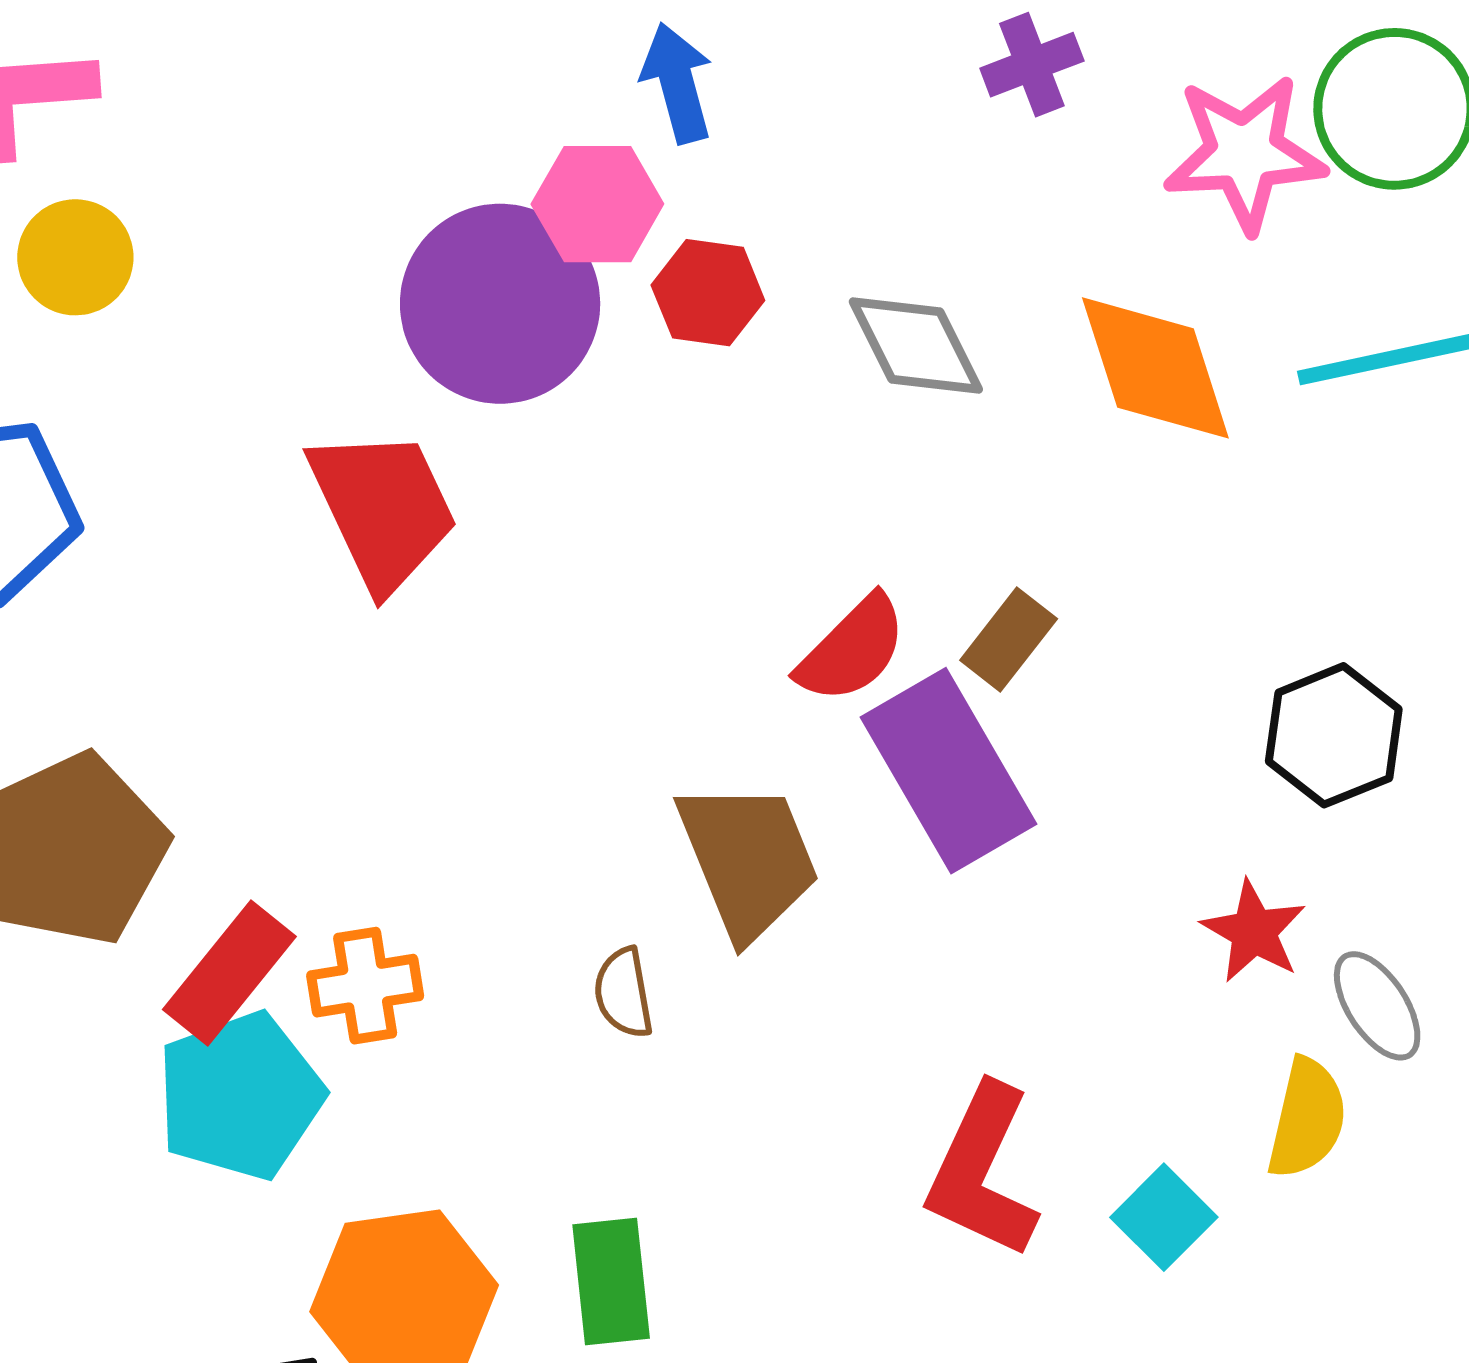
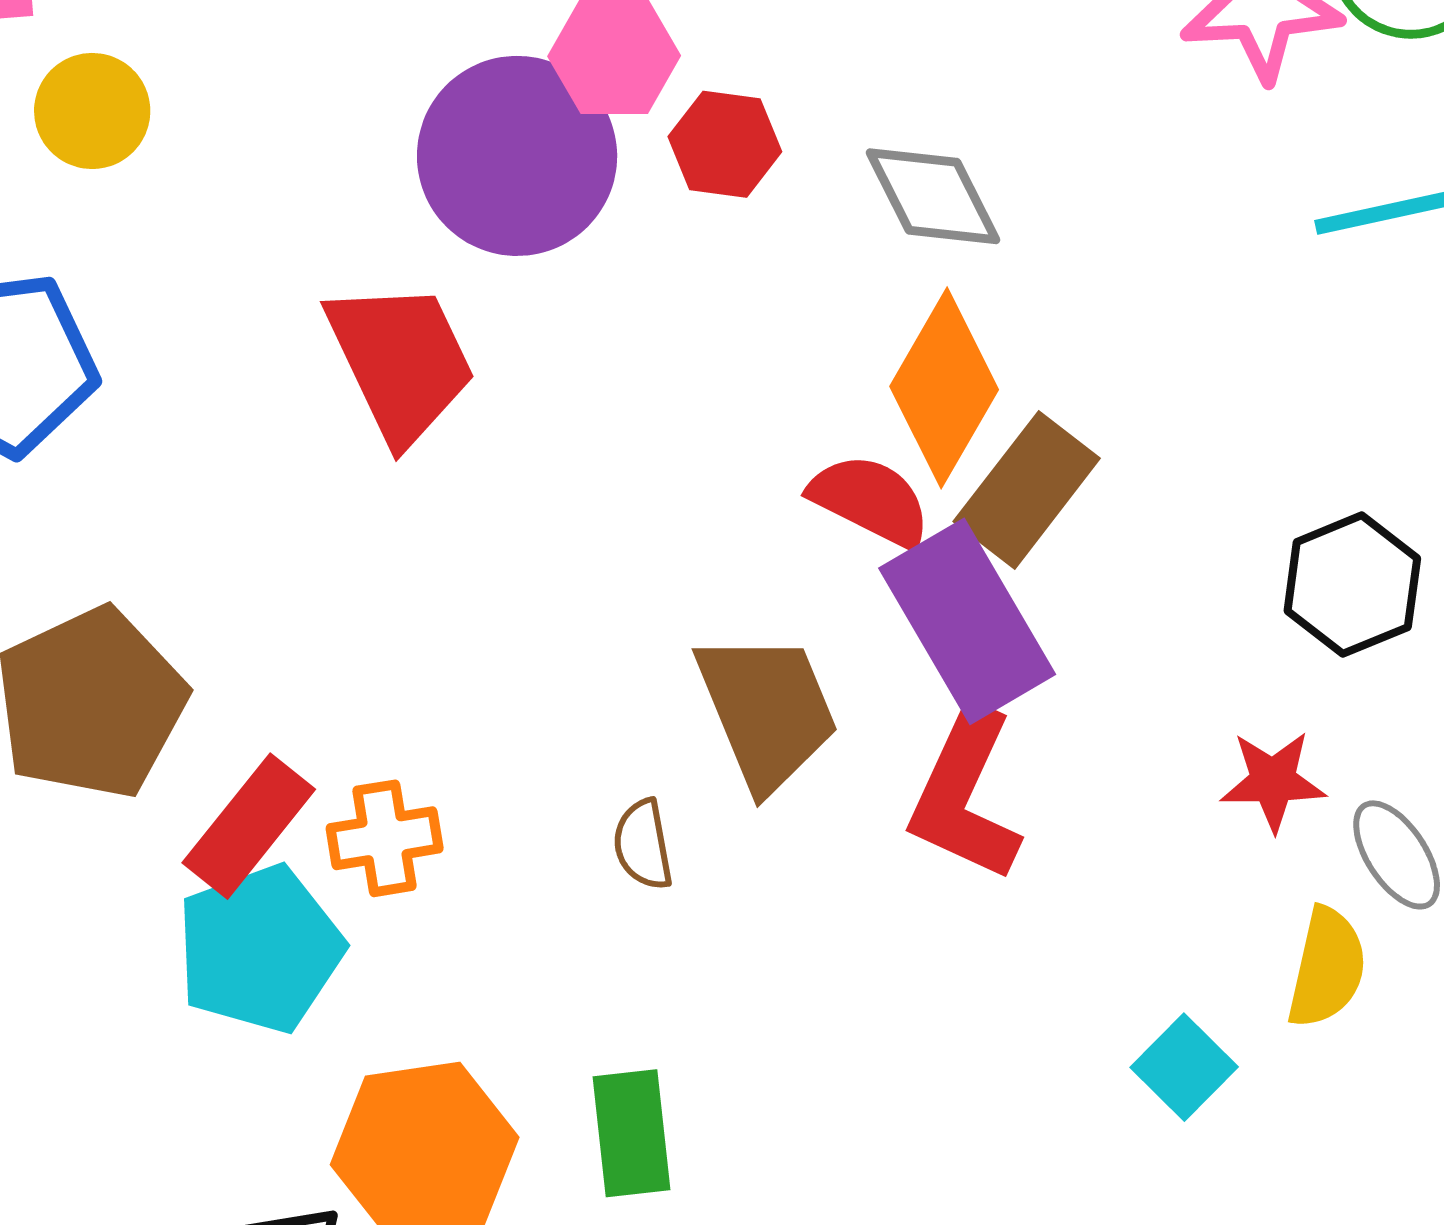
orange diamond: (1155, 368) -> (944, 388), moved, turned 48
brown rectangle: (1009, 640) -> (1027, 490), size x1.5
red semicircle: (852, 649) -> (870, 500), turned -108
red star: (1254, 931) -> (1273, 781), turned -30
red L-shape: (982, 1171) -> (965, 795), moved

